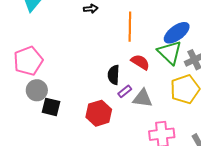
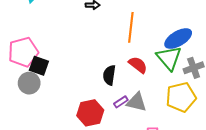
purple rectangle: (125, 91) -> (121, 102), moved
black square: (51, 107) -> (39, 66), moved

